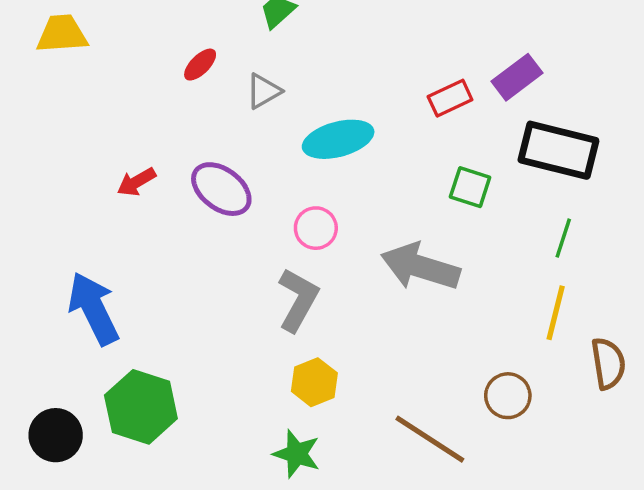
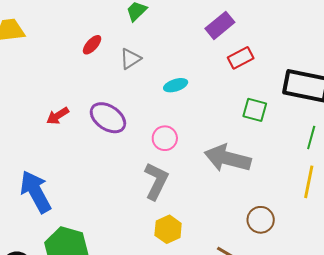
purple rectangle: (517, 77) -> (220, 25), moved
cyan ellipse: (338, 139) -> (176, 85), size x0.6
brown circle: (508, 396) -> (261, 220), moved

